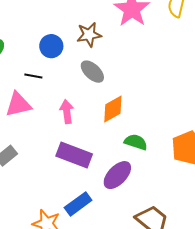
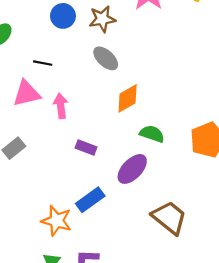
blue circle: (51, 46) -> (63, 16), moved
pink arrow: (67, 112) -> (61, 106), moved
purple rectangle: (74, 155) -> (86, 147), size x0.6

